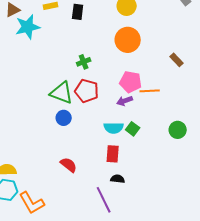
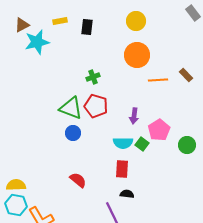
pink pentagon: (131, 82) -> (159, 130), moved, turned 30
orange line: (150, 91) -> (158, 80), moved
purple arrow: (125, 101) -> (134, 116), turned -63

